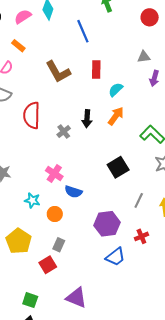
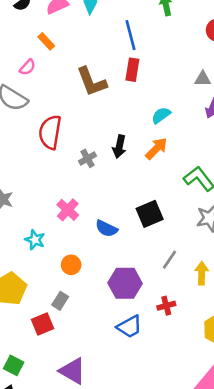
red rectangle: (96, 70) -> (132, 70), moved
blue semicircle: (73, 192) -> (106, 229), moved
orange circle: (55, 214) -> (71, 265), moved

